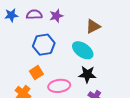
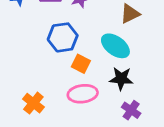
orange square: (36, 73) -> (81, 64), moved, turned -32

